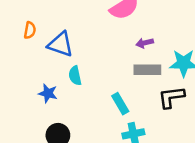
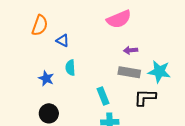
orange semicircle: (30, 30) -> (40, 25), size x1.5
blue triangle: (60, 44) -> (63, 41), size x0.6

